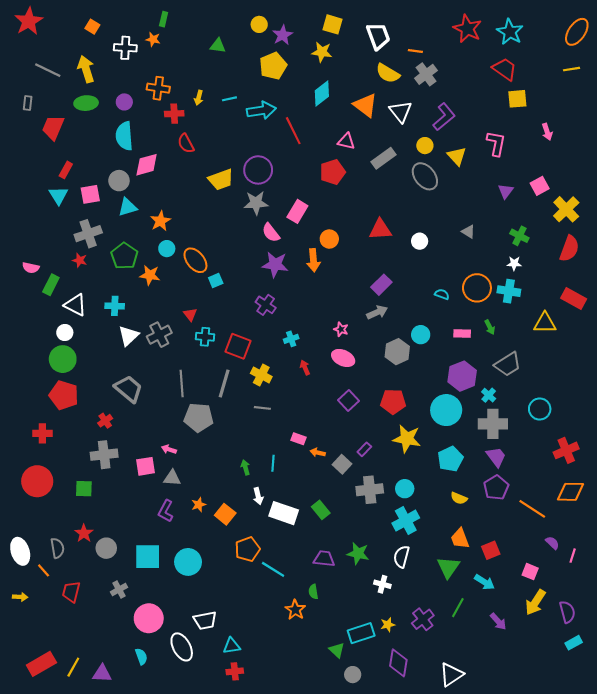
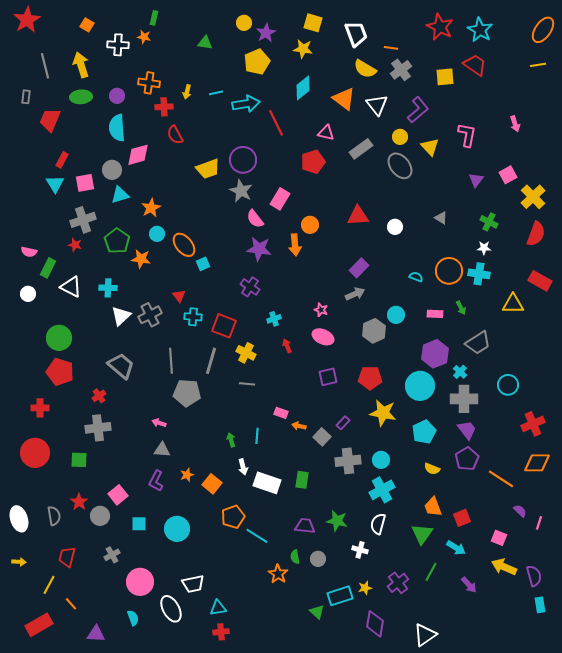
gray line: (48, 70) -> (45, 66), turned 50
yellow square: (517, 99) -> (445, 77), moved
gray star: (256, 203) -> (241, 191), turned 30
white circle: (65, 332) -> (28, 294), moved
purple square: (348, 400) -> (328, 377), turned 30
pink square: (146, 466) -> (118, 495), moved, turned -30
green rectangle: (321, 510) -> (302, 480), turned 48
cyan square: (148, 557) -> (139, 524), size x0.6
orange line: (44, 570) -> (71, 604), moved
yellow arrow: (535, 602) -> (504, 567), turned 80
cyan rectangle: (574, 643) -> (540, 605), turned -70
yellow line: (73, 667) -> (49, 585), moved
gray circle: (353, 675) -> (318, 559), moved

